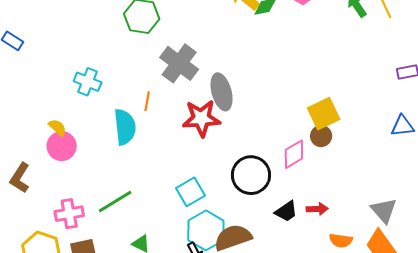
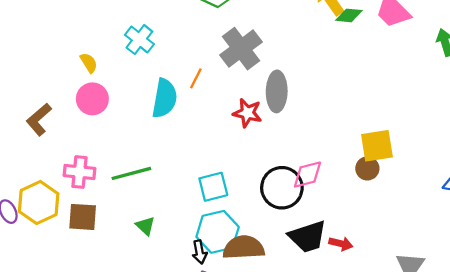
red star: (201, 118) -> (247, 113), size x0.7
yellow semicircle: (57, 127) -> (89, 63), moved
pink diamond: (294, 154) -> (308, 175), moved
black trapezoid: (286, 211) -> (308, 237), size x1.5

